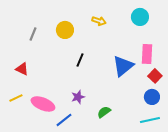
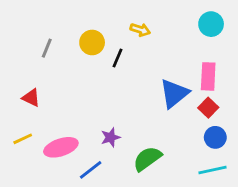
cyan circle: (140, 17) -> (211, 24), moved
black line: (80, 60) -> (118, 58), moved
red square: (155, 76) -> (208, 108), moved
pink ellipse: (43, 104) -> (61, 147), turned -40
green semicircle: (104, 112) -> (147, 159), size x1.5

